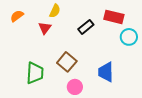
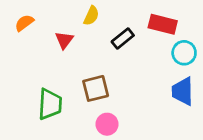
yellow semicircle: (55, 11) -> (91, 16), moved
brown square: (67, 62) -> (96, 88), turned 36
blue trapezoid: (106, 72) -> (183, 91), moved

